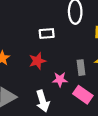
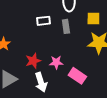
red star: (37, 61) -> (33, 61), moved
gray rectangle: (81, 68) -> (66, 26), moved

